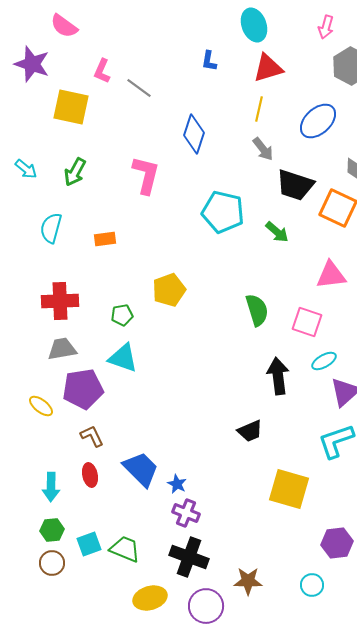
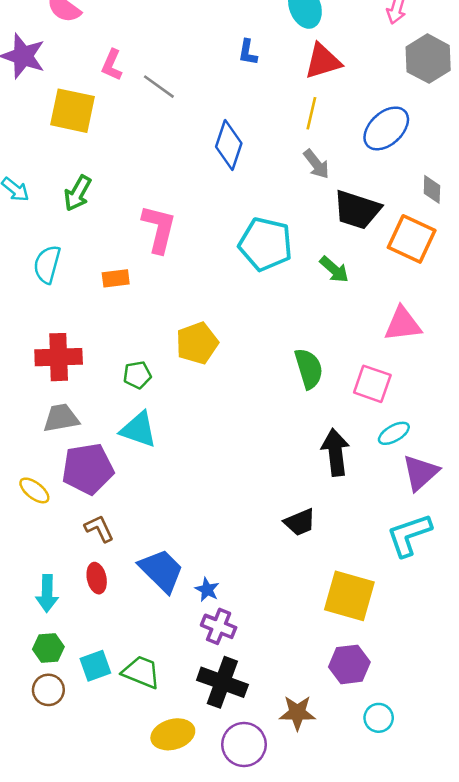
pink L-shape: (146, 175) -> (159, 229), moved
purple hexagon: (337, 543) -> (349, 664), moved

